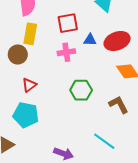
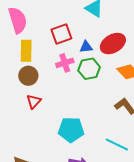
brown circle: (18, 55) -> (28, 76), moved
green hexagon: (81, 90) -> (89, 69), moved
cyan pentagon: (26, 115) -> (71, 130), moved

